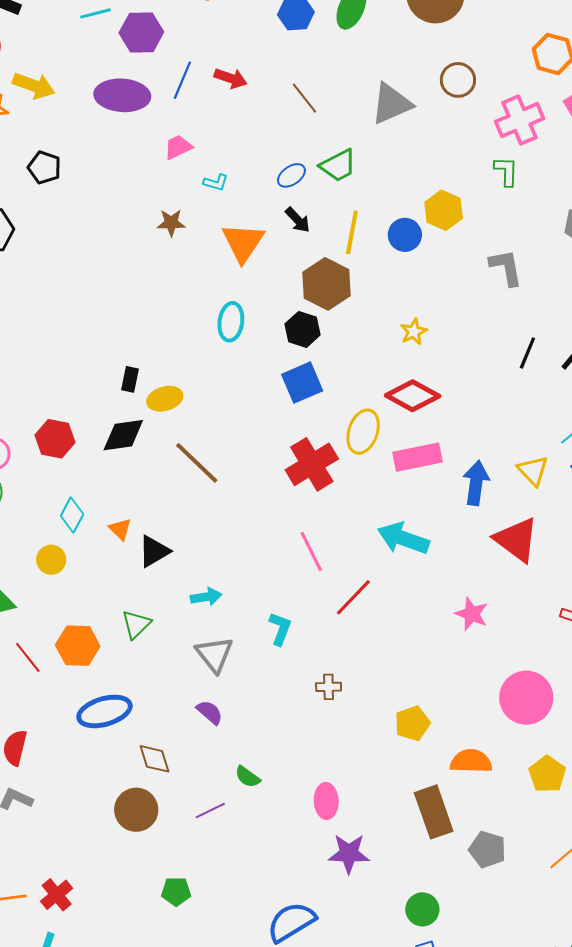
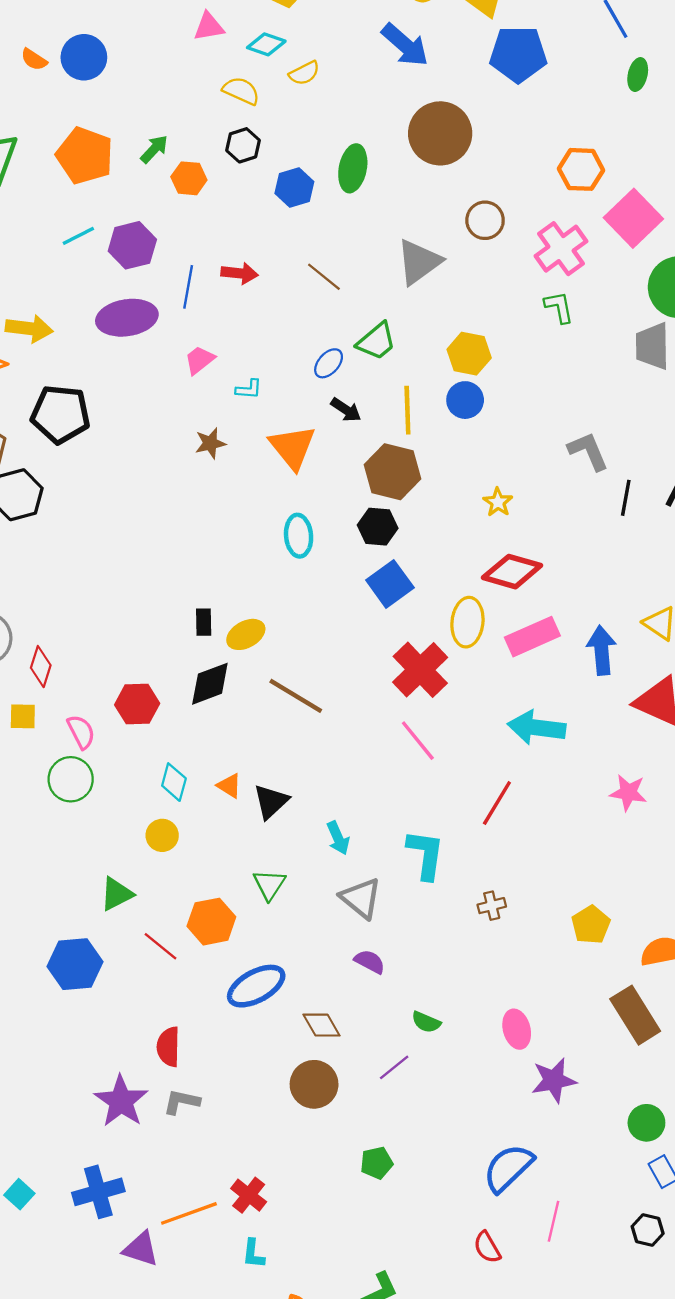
black pentagon: (44, 167) -> (60, 414), size x1.6
yellow hexagon: (444, 210) -> (469, 354), moved
gray L-shape: (506, 267) -> (588, 451), moved
pink line: (311, 551) -> (418, 741), moved
cyan arrow: (206, 597) -> (338, 838), turned 88
cyan L-shape: (280, 629) -> (426, 854), size x1.4

